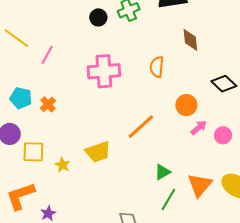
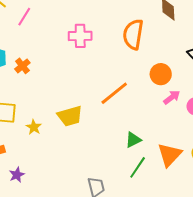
orange semicircle: (157, 67) -> (133, 34), size x1.4
pink cross: (104, 71) -> (80, 36), size x0.7

